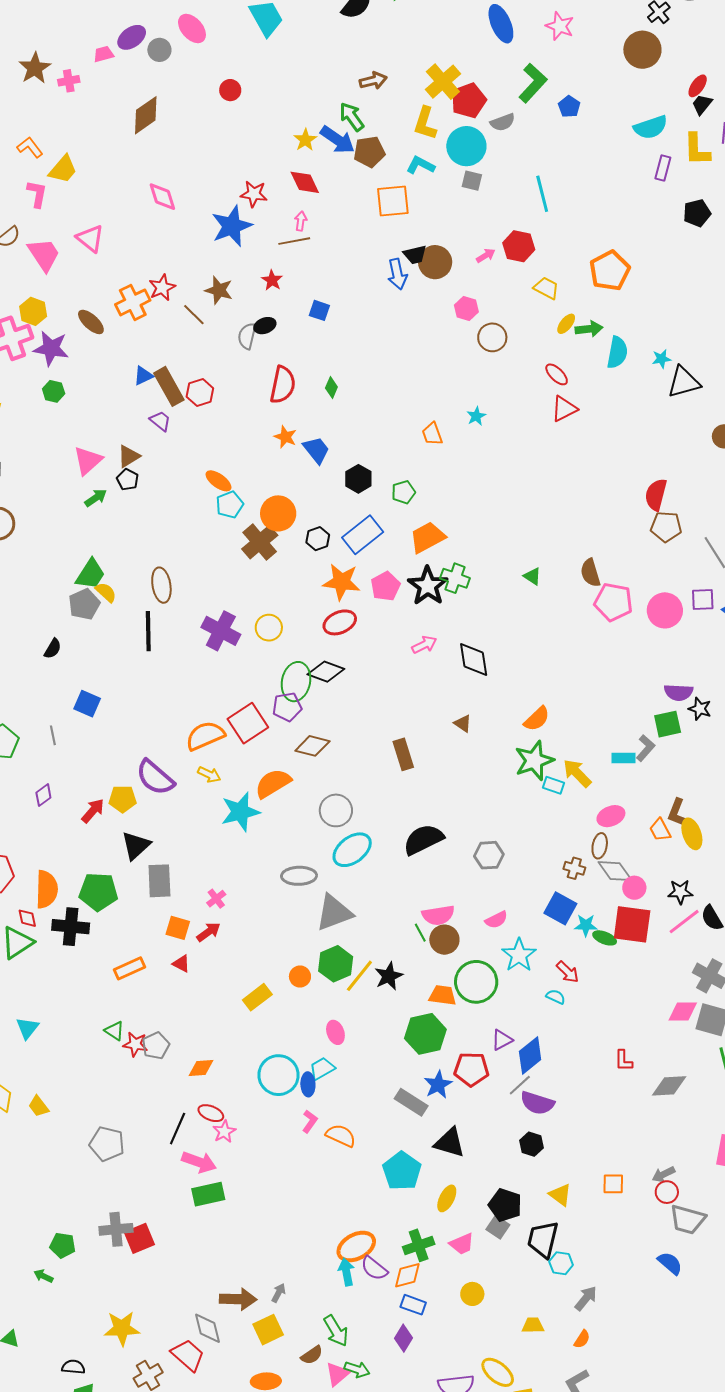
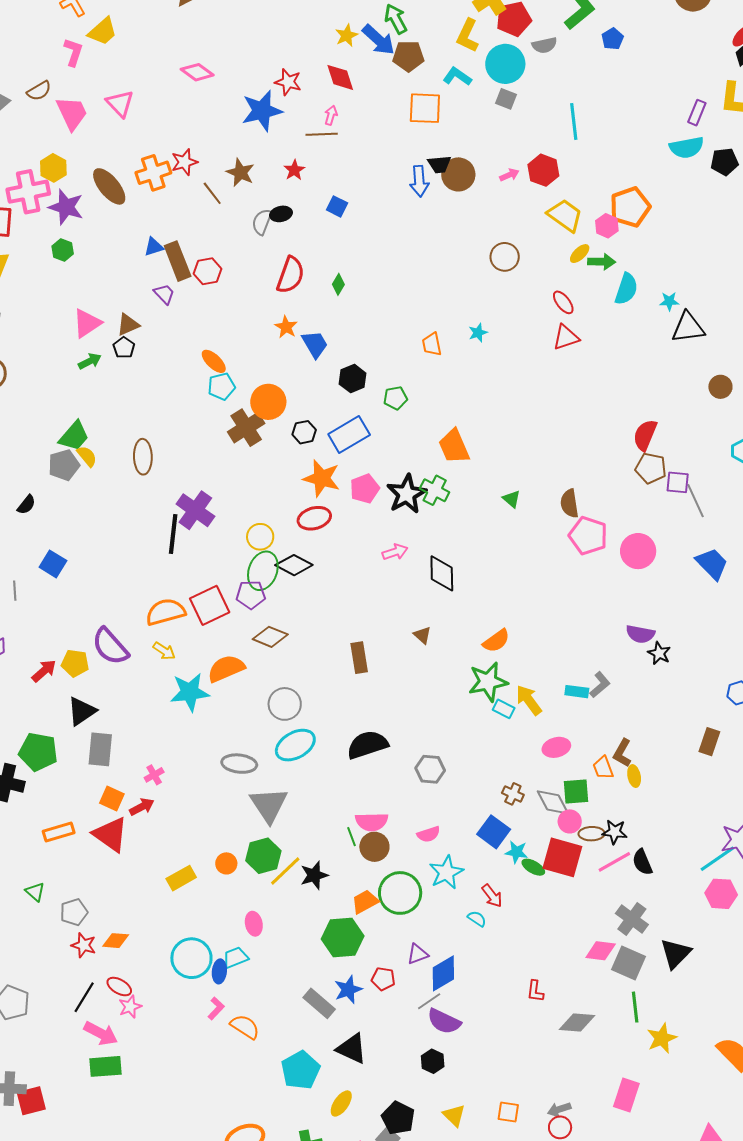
cyan semicircle: (651, 127) -> (687, 147), moved
pink diamond: (162, 197) -> (197, 72), turned -44
yellow trapezoid: (546, 288) -> (565, 215), size x1.4
pink hexagon: (466, 309) -> (607, 226), moved
brown ellipse: (91, 322) -> (109, 186), size x1.4
orange trapezoid: (427, 537) -> (454, 446), moved, turned -93
purple square: (703, 599) -> (678, 482), moved
yellow circle: (269, 628) -> (260, 537), moved
black line: (148, 631) -> (173, 534), moved
green square: (668, 724) -> (576, 792), moved
yellow ellipse: (692, 834) -> (634, 776), size x0.7
brown ellipse: (600, 846) -> (592, 834), moved, turned 70
gray triangle: (334, 913) -> (269, 805), turned -51
red triangle: (181, 964) -> (111, 834), size x2.0
orange trapezoid: (443, 995) -> (365, 902), turned -44
red star: (135, 1044) -> (84, 945), moved
red pentagon: (471, 1069) -> (383, 979), size x0.7

